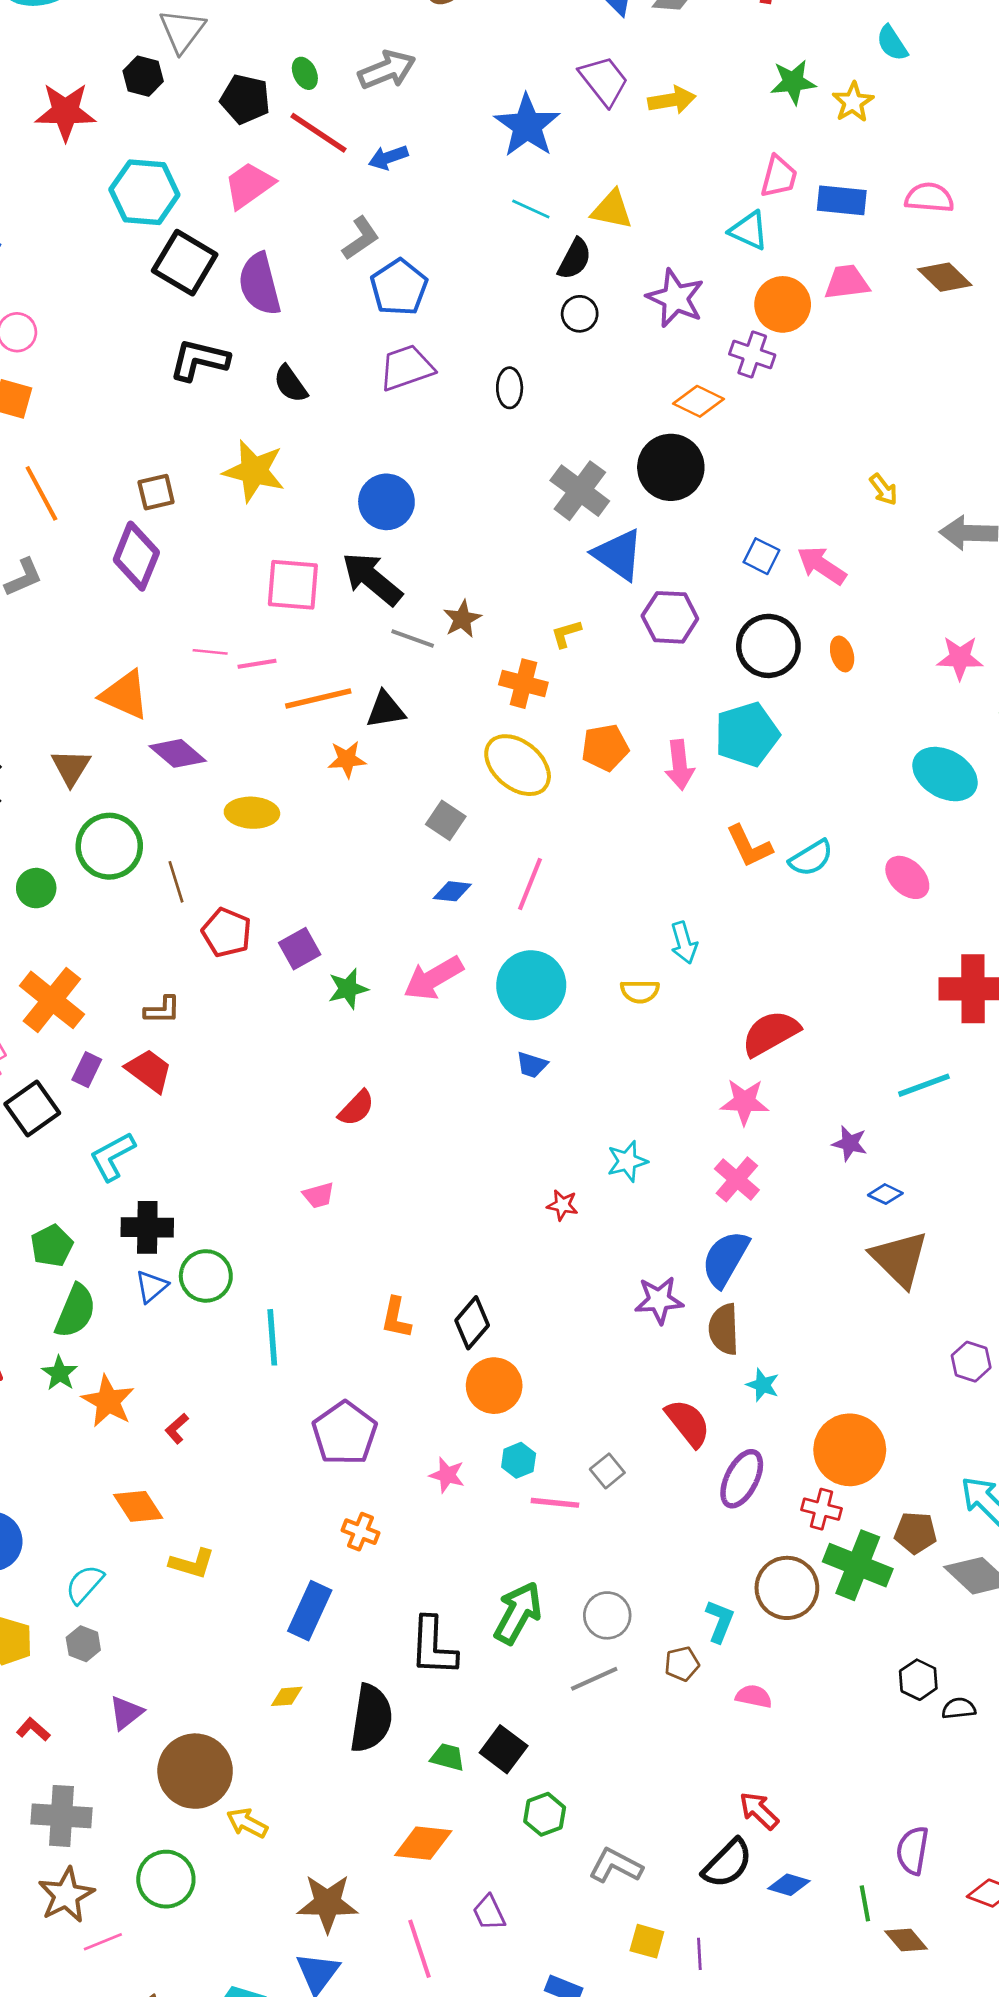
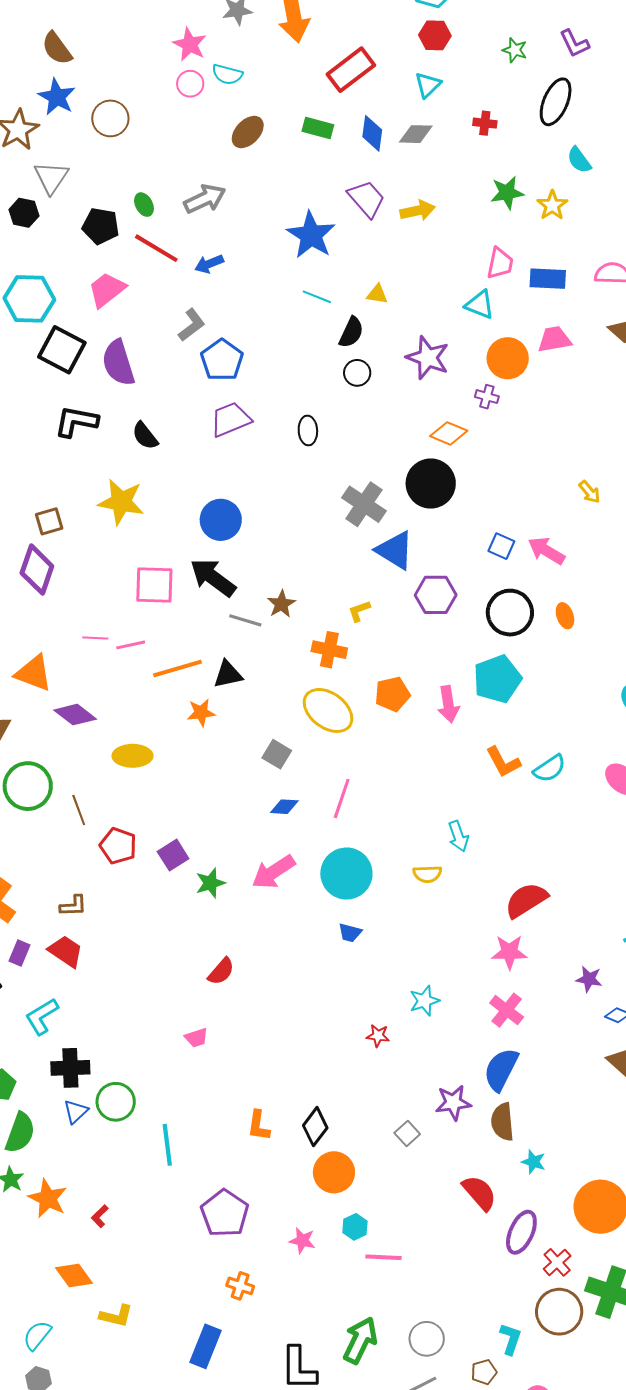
yellow triangle: (612, 210) -> (377, 294), size x0.7
purple cross: (752, 354) -> (487, 397), size x0.7
gray square: (607, 1471) -> (407, 1134), moved
red cross: (821, 1509) -> (557, 1262), moved, turned 36

